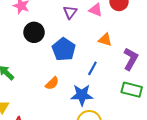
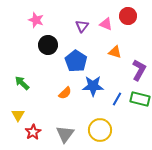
blue line: (92, 68) -> (117, 99), moved
blue star: (82, 95) -> (93, 86), moved

